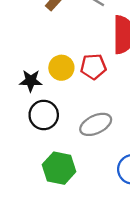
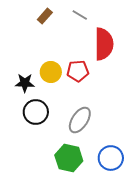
gray ellipse: (96, 124) -> (80, 120), turned -32
green hexagon: (59, 168) -> (69, 158), moved

